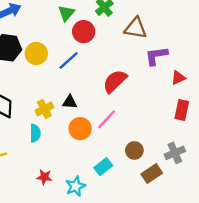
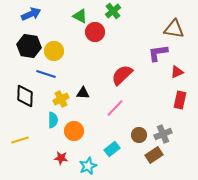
green triangle: (66, 13) -> (80, 16), turned -42
brown triangle: (136, 28) -> (174, 29), moved
blue line: (69, 60) -> (46, 74), moved, turned 60
orange circle: (80, 129) -> (74, 131), moved
gray cross: (175, 153) -> (163, 134), moved

